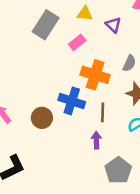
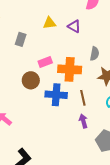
gray rectangle: (46, 25) -> (21, 39), size x0.6
pink rectangle: (77, 42) -> (45, 62), moved, turned 32
brown circle: (42, 118) -> (31, 80), moved

